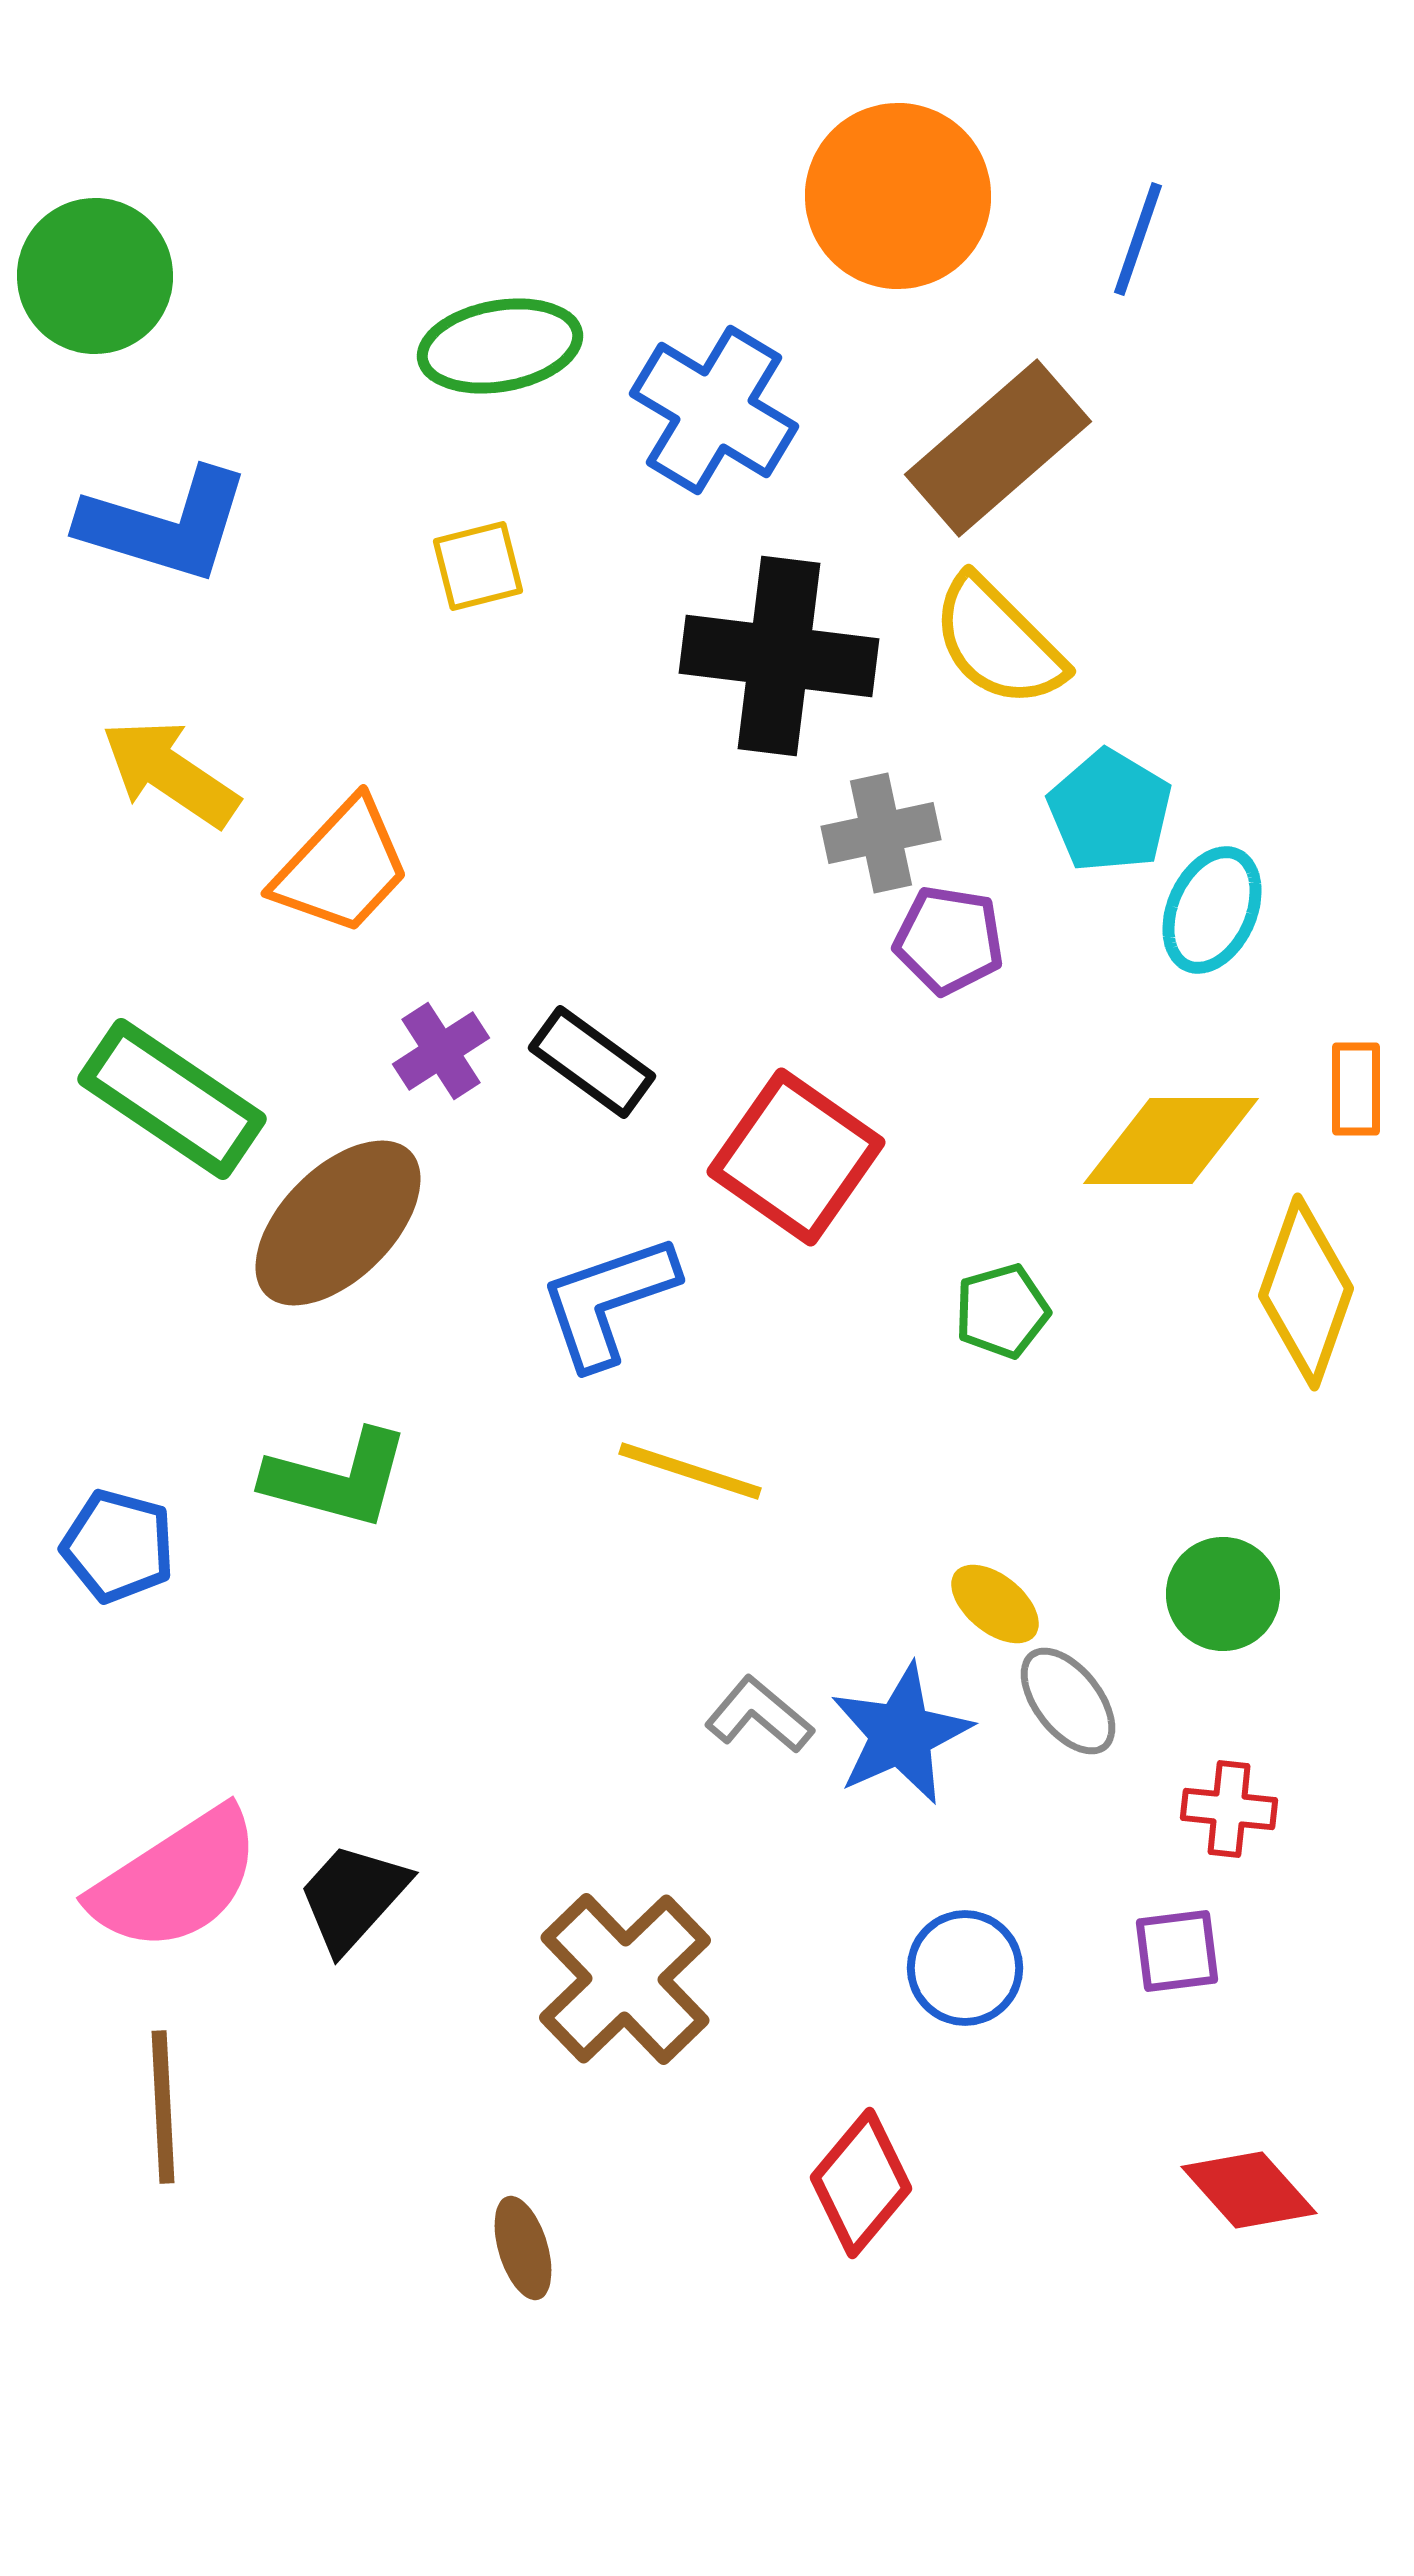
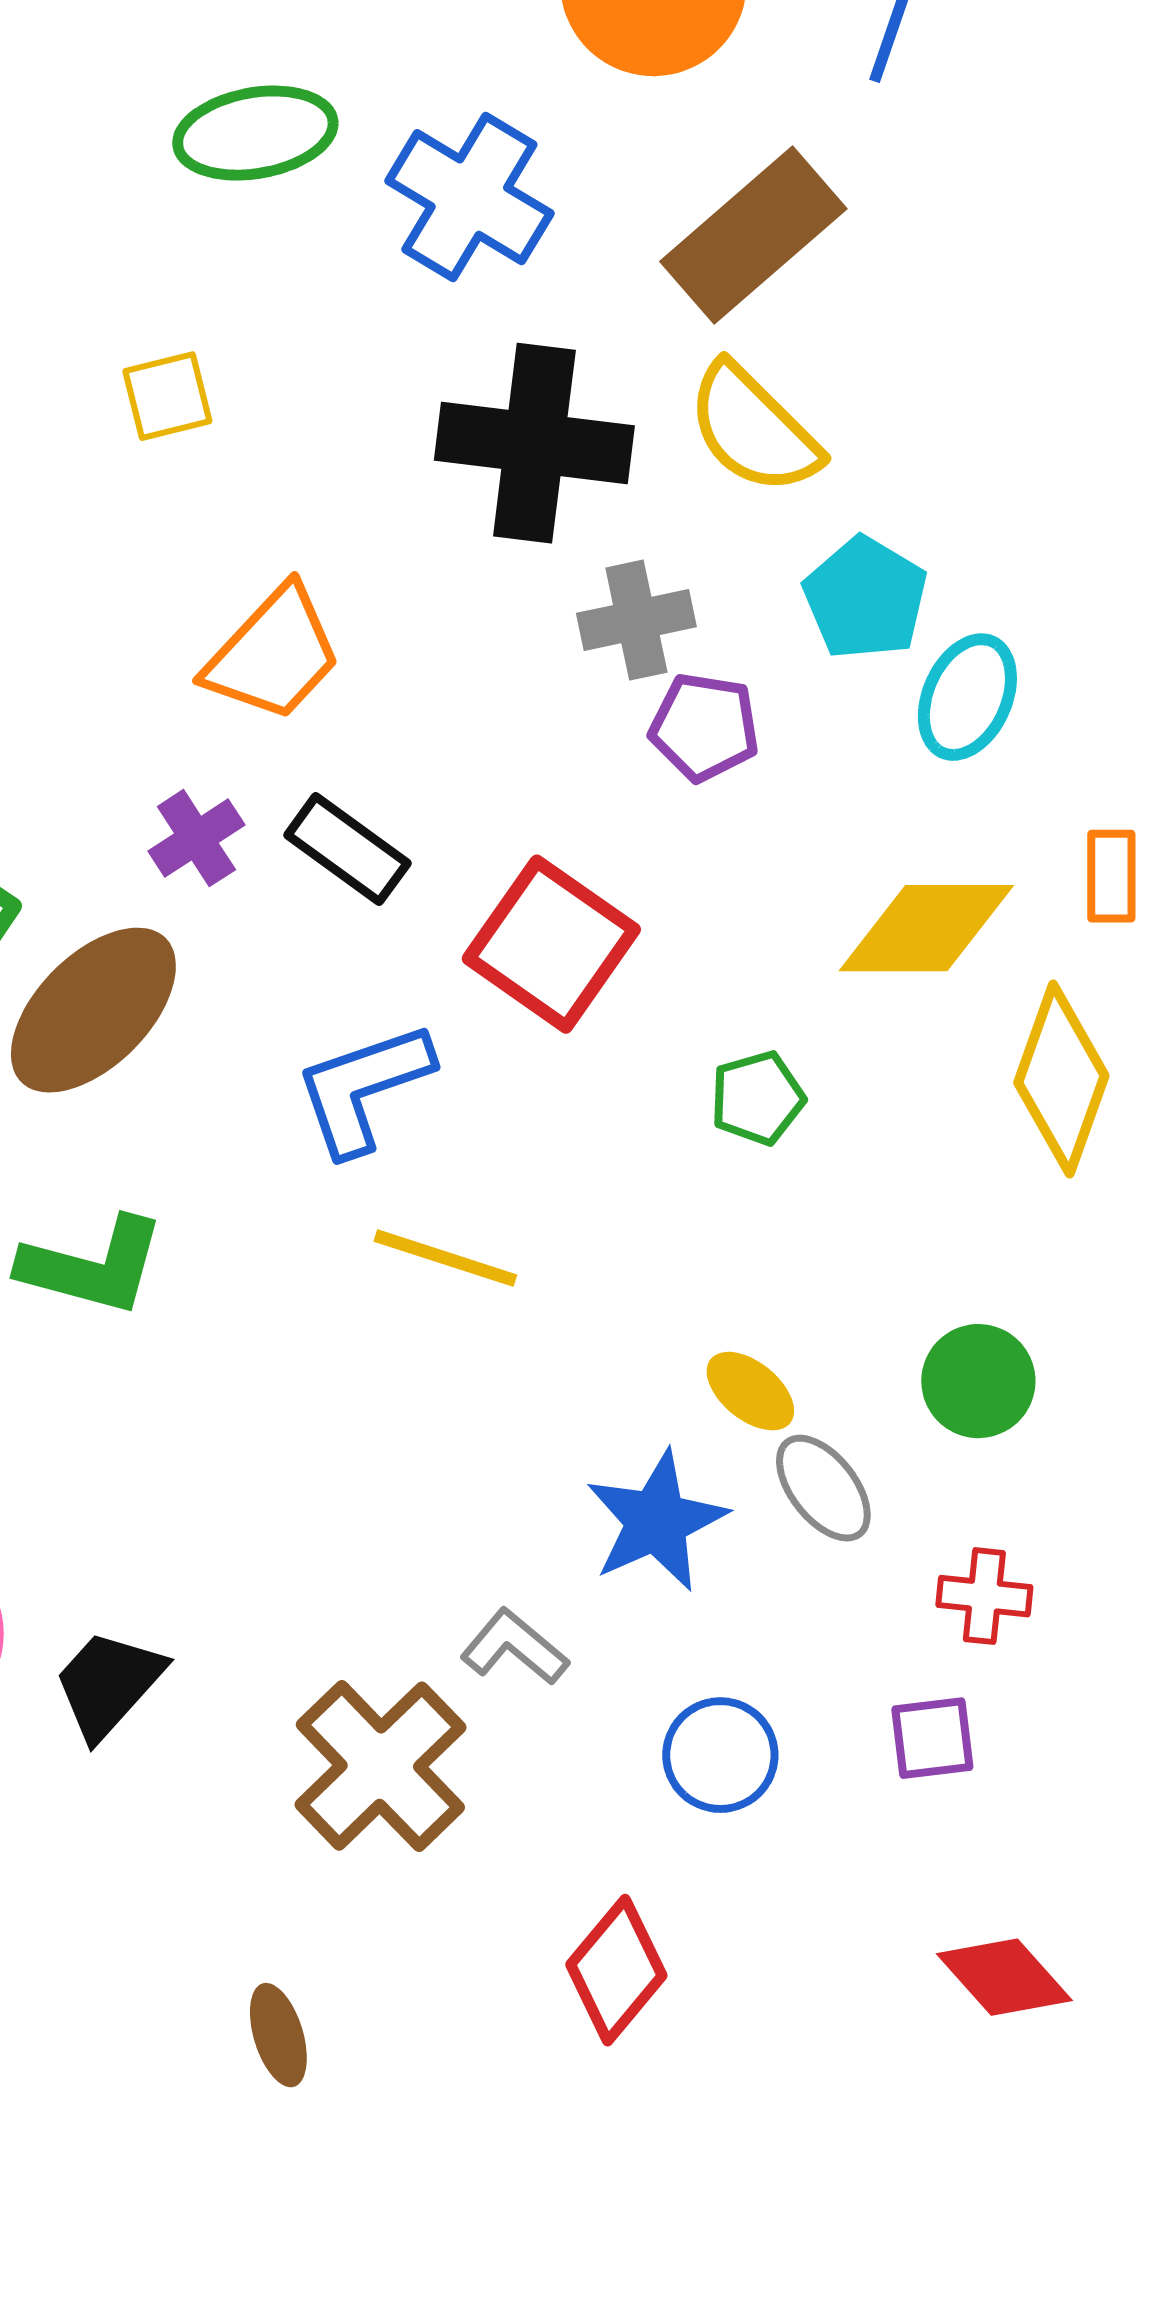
yellow square: (478, 566) -> (167, 396), moved
orange trapezoid: (342, 867) -> (273, 654), moved
gray L-shape: (759, 1715) -> (514, 1647), moved

